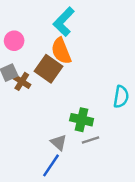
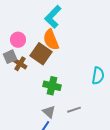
pink circle: (14, 41) -> (18, 40), moved
green cross: (82, 120) -> (52, 86), moved

